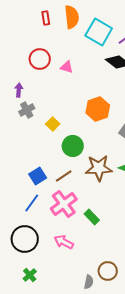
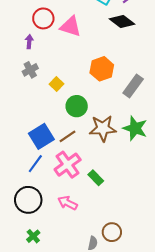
pink triangle: (67, 67) -> (71, 27), size x1.6
purple arrow: (19, 90) -> (29, 42), moved
blue square: (38, 176) -> (41, 136), size x1.4

